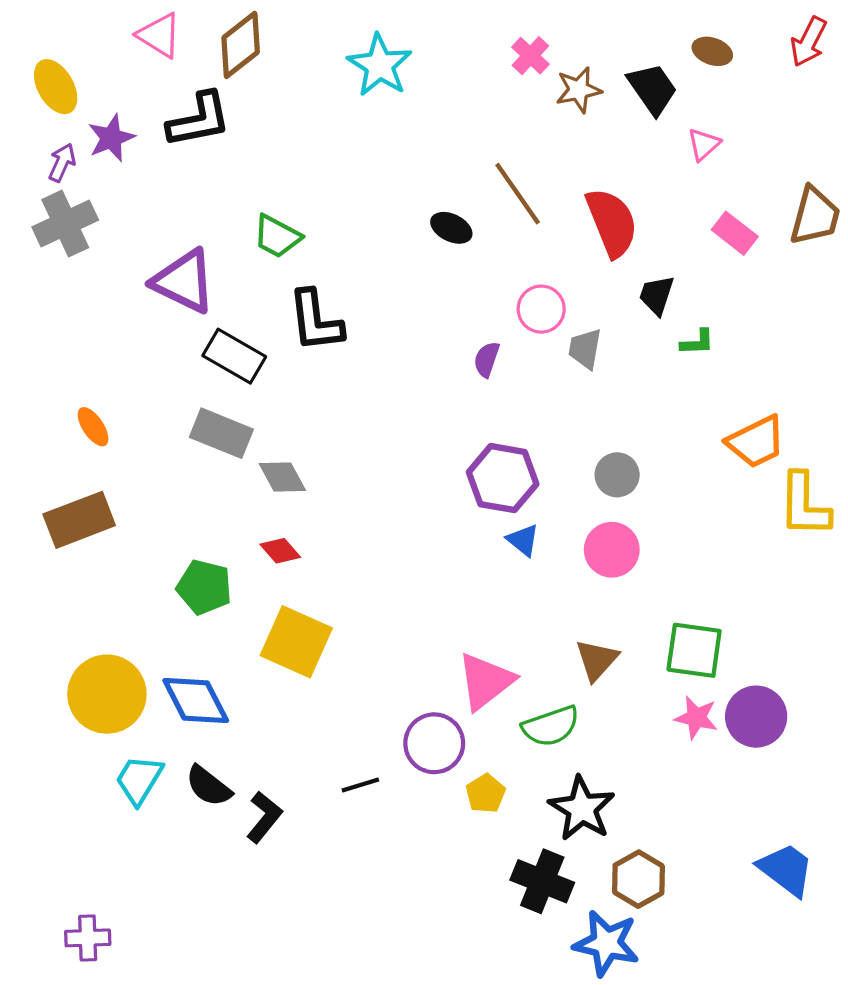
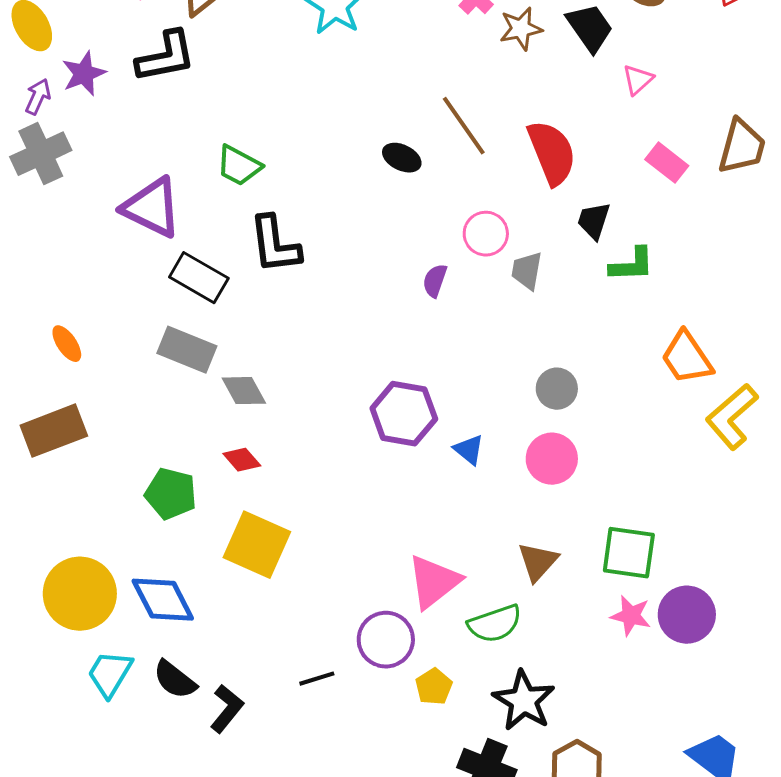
green L-shape: (697, 342) -> (632, 265), size x1.4
orange trapezoid: (756, 442) -> (687, 358), turned 82
purple hexagon: (503, 478) -> (404, 414), moved
yellow L-shape: (804, 505) -> (732, 417), turned 48

